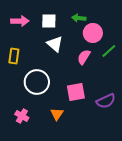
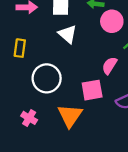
pink semicircle: (84, 57) -> (110, 66), moved
orange triangle: (57, 114) -> (70, 116), size x1.6

